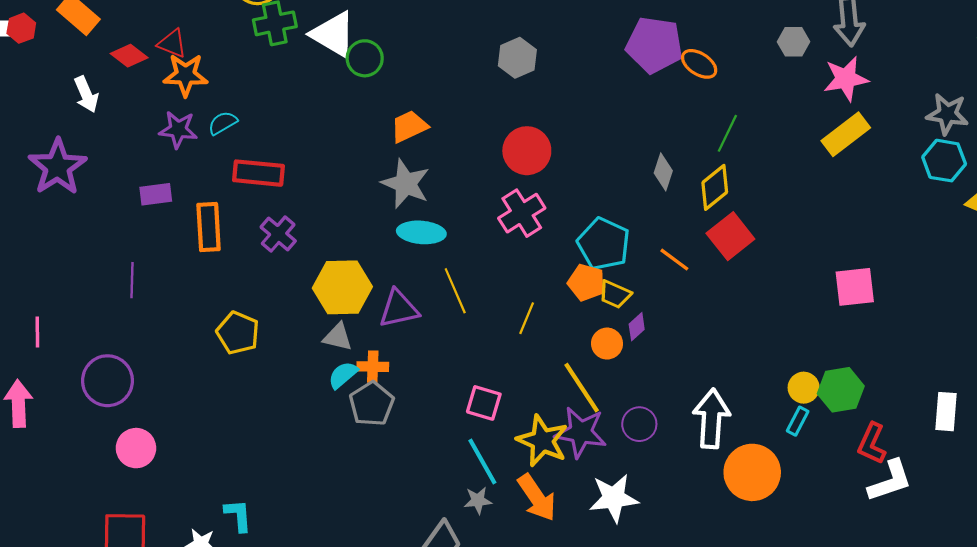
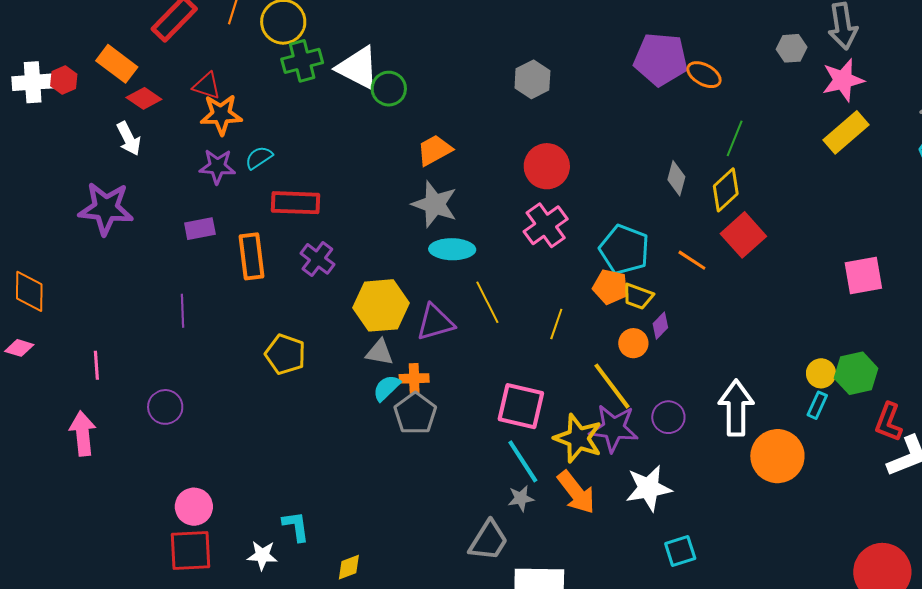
red diamond: (129, 56) -> (144, 98), moved
purple star: (58, 167) -> (106, 208), turned -30
purple circle: (107, 381) -> (165, 407), size x0.7
pink square: (484, 403) -> (521, 406), size x1.4
pink circle: (136, 448) -> (194, 507), moved

